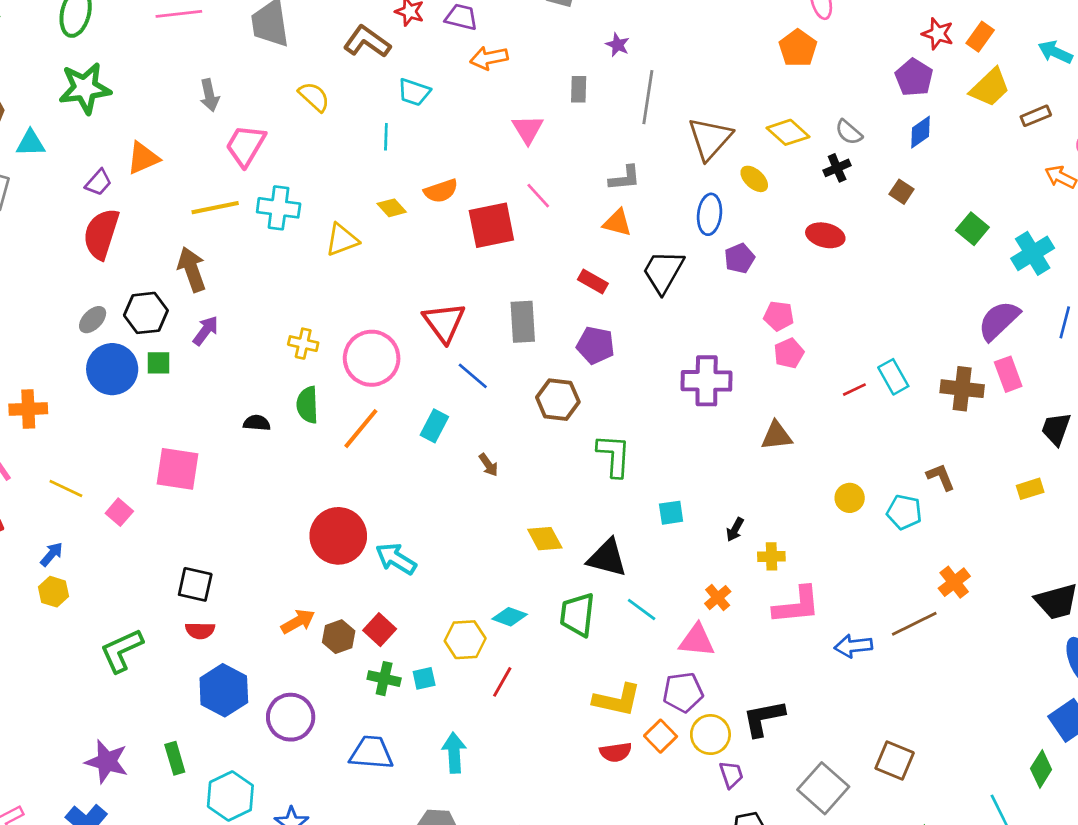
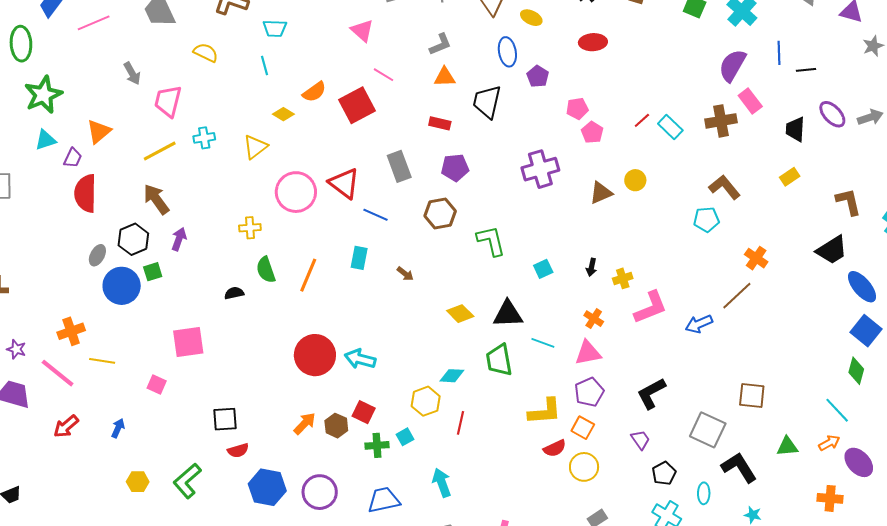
cyan triangle: (31, 143) -> (46, 140), moved
cyan cross: (279, 208) -> (204, 138), size x0.7
pink circle: (372, 358) -> (296, 192), moved
red line: (854, 390) -> (642, 120), moved
brown L-shape: (941, 477) -> (725, 187), size x1.4
yellow line: (66, 489) -> (102, 361), moved
yellow circle: (850, 498) -> (635, 180), moved
yellow hexagon: (54, 592) -> (138, 482), moved
yellow circle: (710, 735) -> (584, 467), moved

